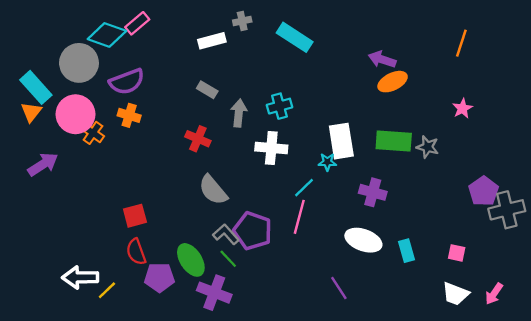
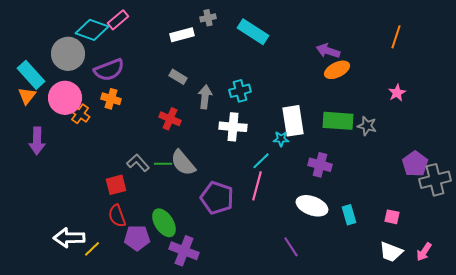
purple arrow: (43, 164) -> (37, 141), turned 124
gray L-shape: (226, 234) -> (138, 163), moved
green line: (228, 259) -> (163, 164), moved, turned -48

